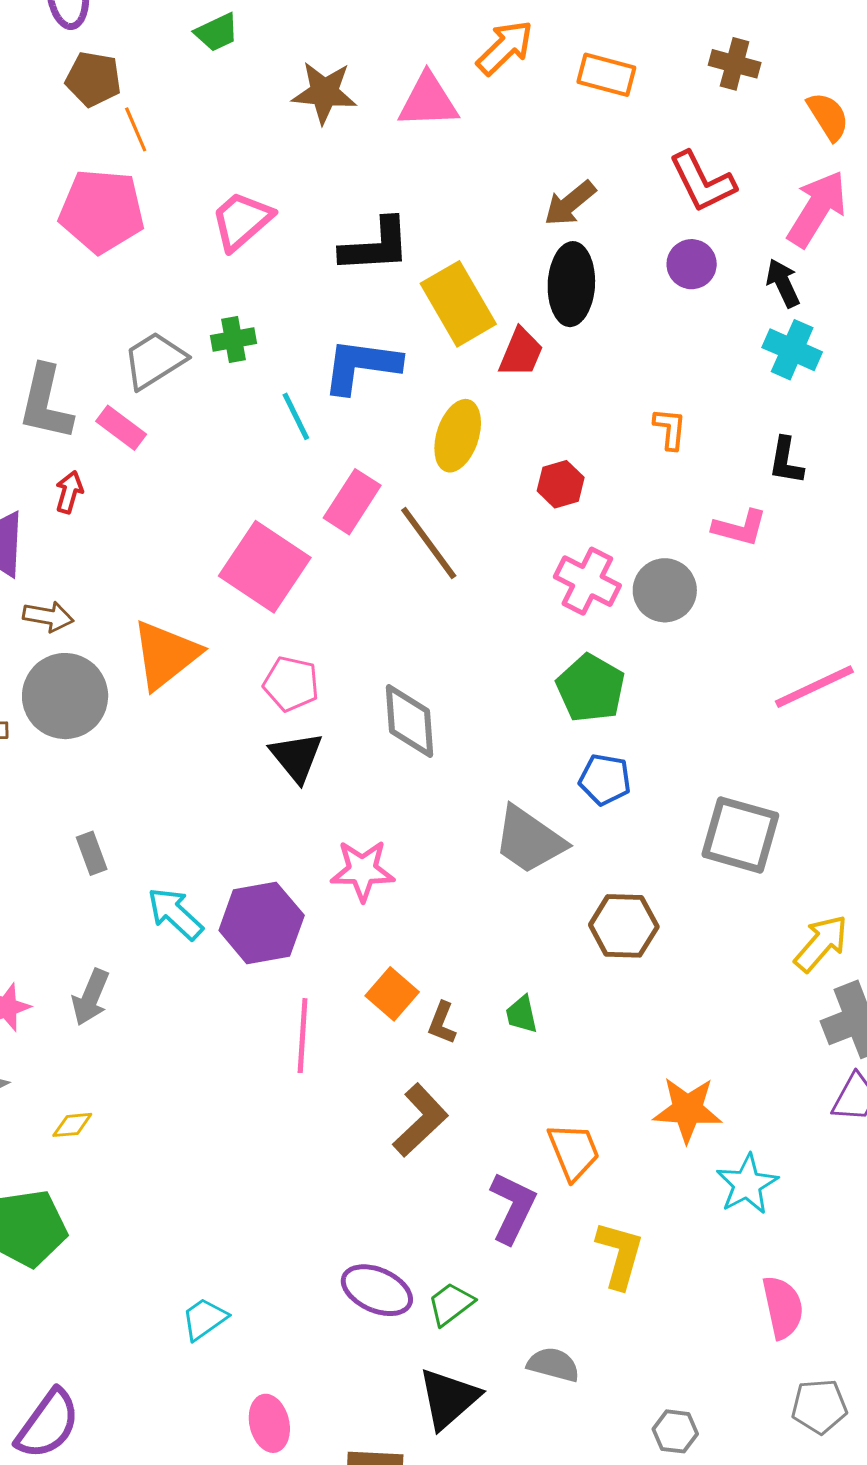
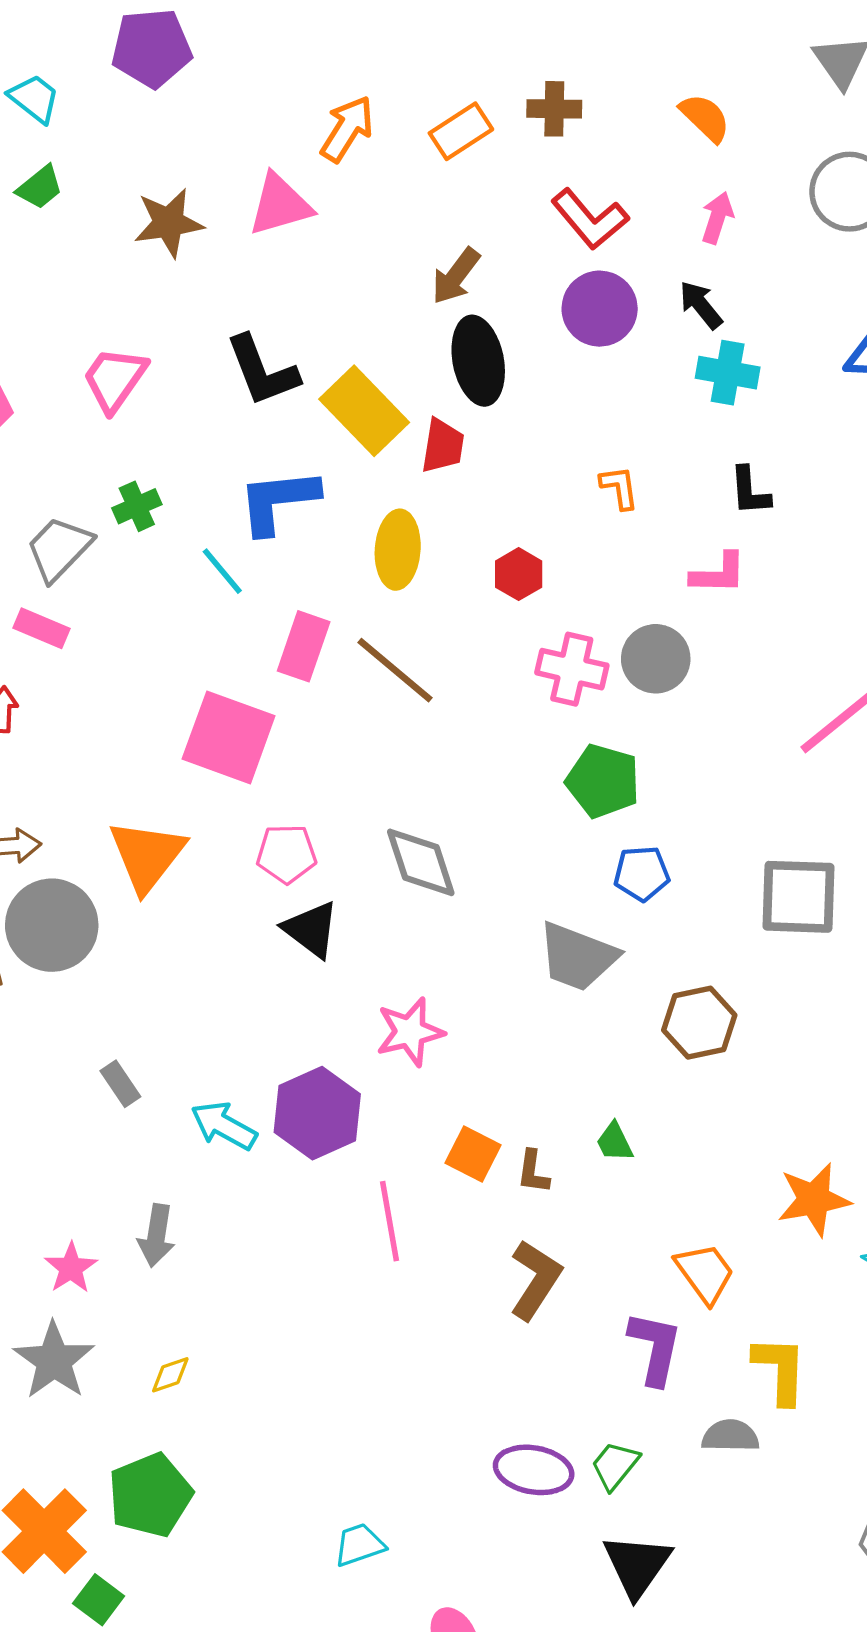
brown cross: (735, 64) -> (554, 109), moved
orange rectangle: (606, 75) -> (461, 131), turned -34
pink arrow: (817, 209) -> (717, 218), size x0.6
black L-shape: (376, 246) -> (262, 371), turned 86
purple circle: (692, 264) -> (600, 309), size x1.4
cyan trapezoid: (204, 1319) -> (359, 1545), turned 30
gray semicircle: (553, 1365) -> (730, 1436), moved

